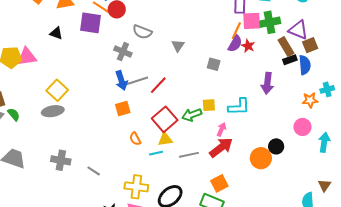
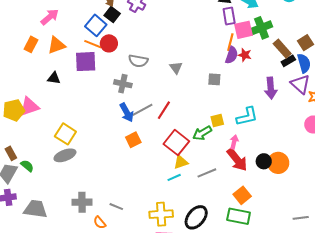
purple triangle: (298, 30) -> (300, 84), moved, turned 30
orange semicircle: (135, 139) -> (100, 223), moved
black circle: (276, 146) -> (264, 161), moved
red arrow: (221, 147) -> (237, 160), turned 100

